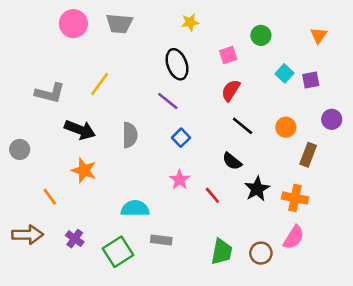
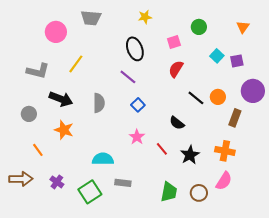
pink circle: (73, 24) -> (56, 32), moved
purple circle: (332, 119) -> (253, 91), size x1.5
black line: (243, 126) -> (196, 98), moved
gray circle: (20, 149) -> (29, 114), moved
black star: (257, 189) -> (190, 155), moved

